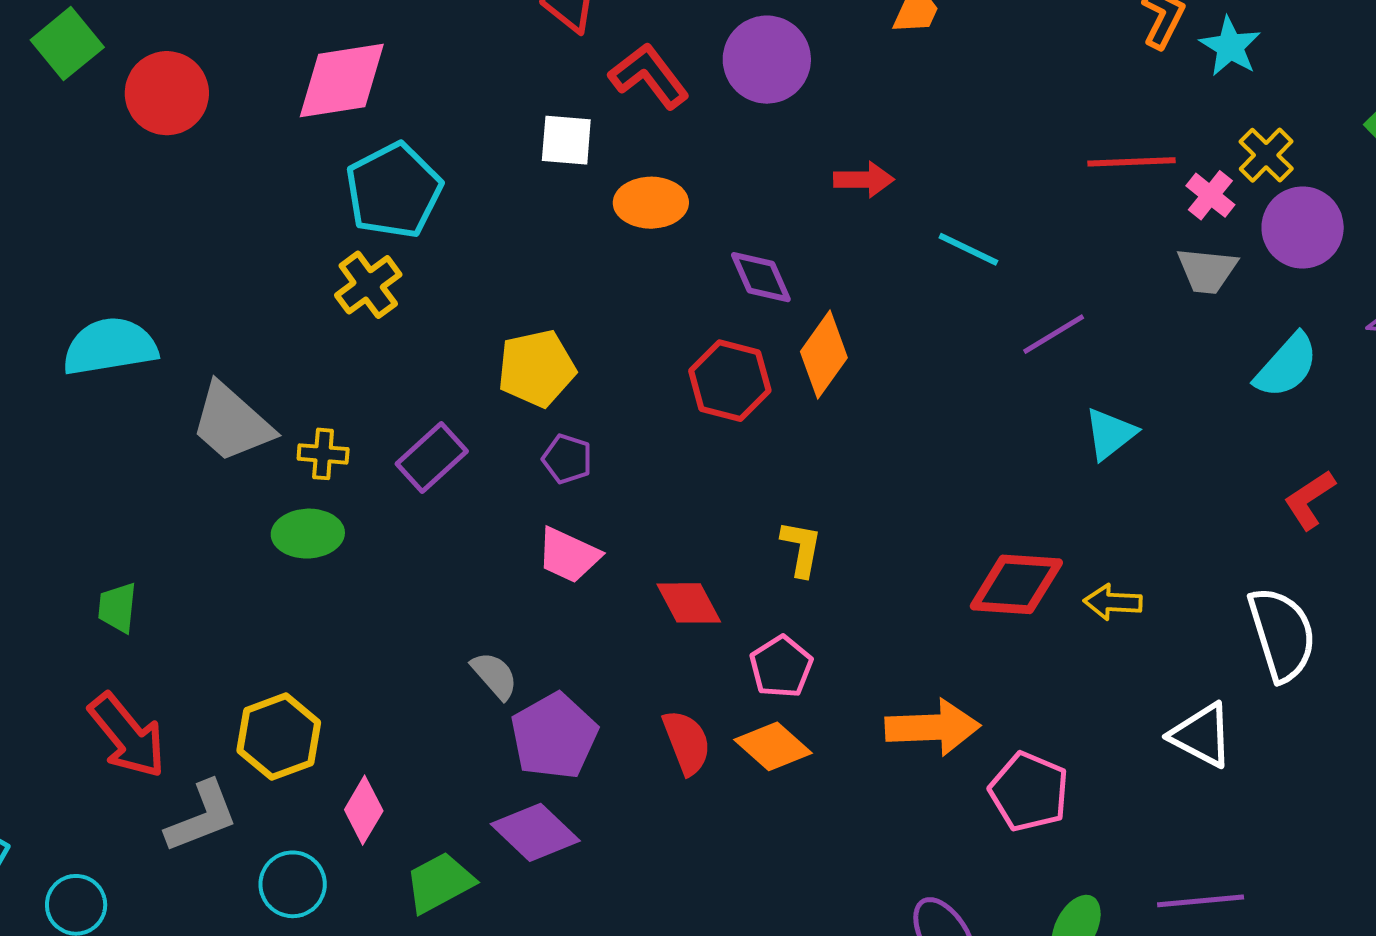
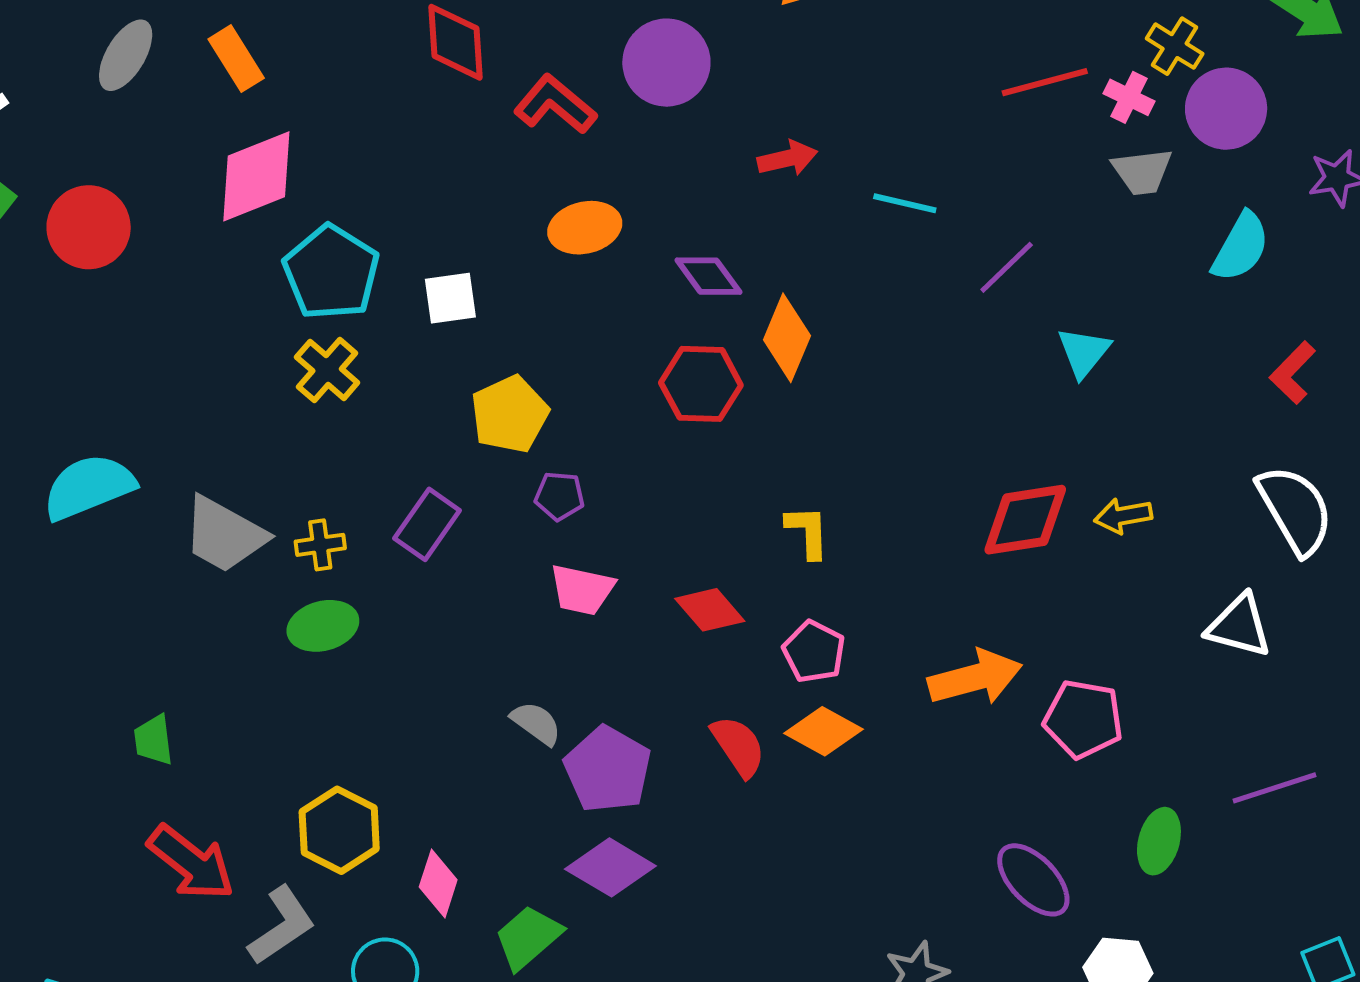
white square: (566, 140) -> (450, 298), moved

